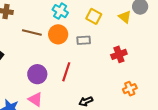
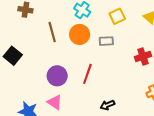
yellow square: (94, 16) -> (117, 16), turned 35
brown line: (32, 32) -> (52, 32), turned 60

